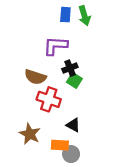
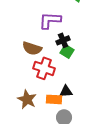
black triangle: (73, 125) -> (66, 91), turned -32
orange rectangle: (60, 145) -> (54, 99), moved

